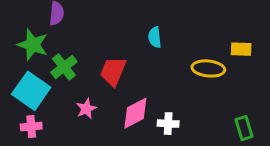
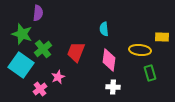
pink diamond: (135, 113) -> (109, 60), moved, turned -55
pink cross: (31, 127) -> (40, 89), moved, turned -32
green rectangle: (244, 128) -> (150, 73), moved

